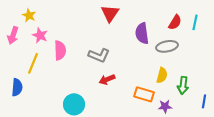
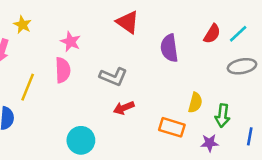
red triangle: (110, 13) -> (128, 22), turned -30
cyan line: (195, 22) -> (238, 34), turned 35
pink star: (40, 35) -> (71, 42), moved
gray ellipse: (167, 46) -> (242, 66), moved
purple star: (165, 106) -> (210, 143), moved

